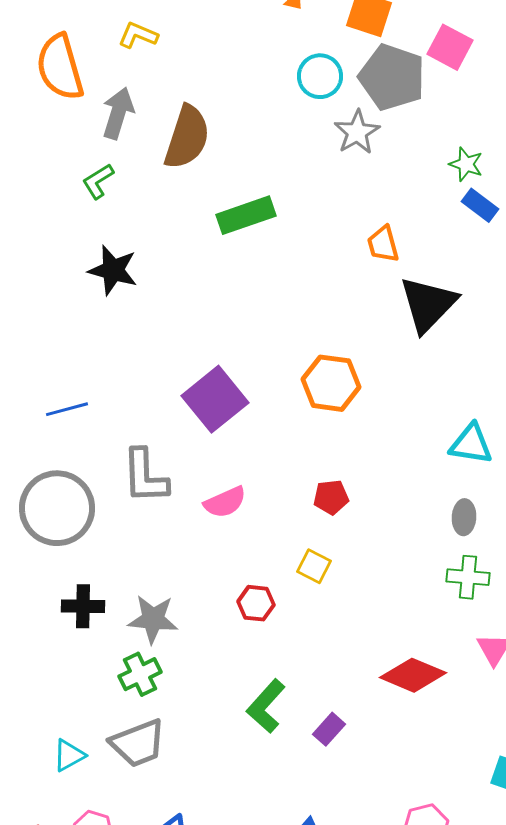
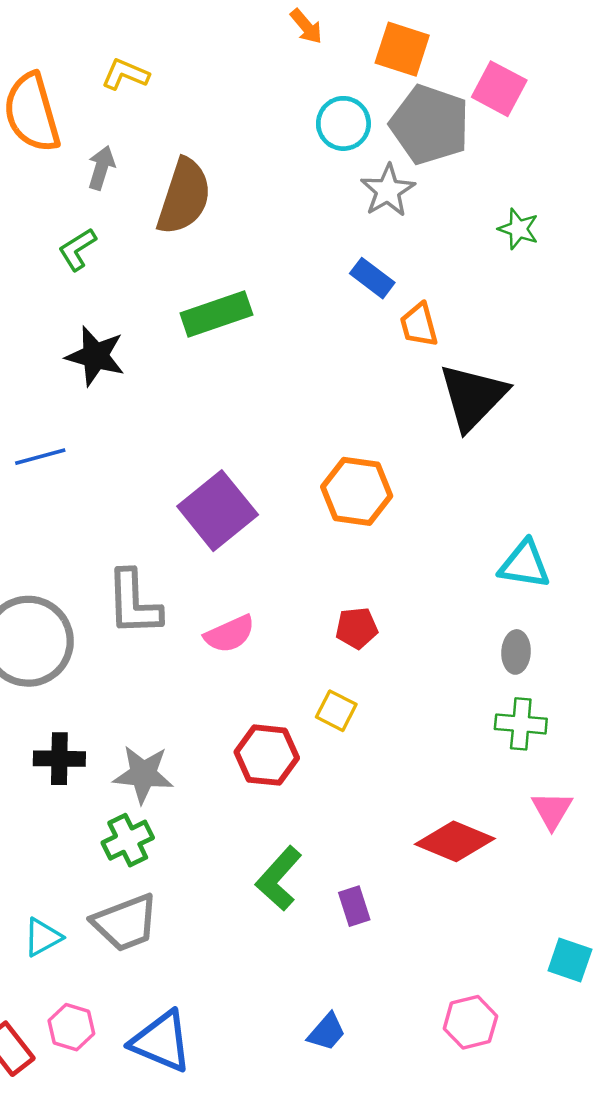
gray arrow: (118, 113) -> (101, 168), size x0.7
blue rectangle: (480, 205) -> (372, 278), moved
green rectangle: (246, 215) -> (216, 314), moved
blue line: (67, 409) -> (40, 457), moved
red hexagon: (256, 603) -> (267, 755), size x1.4
purple rectangle: (329, 729) -> (354, 906), turned -60

